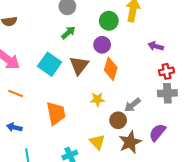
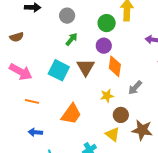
gray arrow: (132, 105) -> (135, 88), moved
orange trapezoid: (56, 113) -> (71, 114), turned 55
brown circle: (118, 120) -> (121, 115), moved
brown star: (130, 142) -> (142, 130), turned -30

